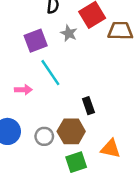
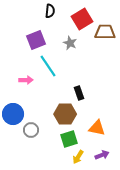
gray star: (69, 33) -> (70, 43), moved
gray circle: (44, 136) -> (31, 130), moved

